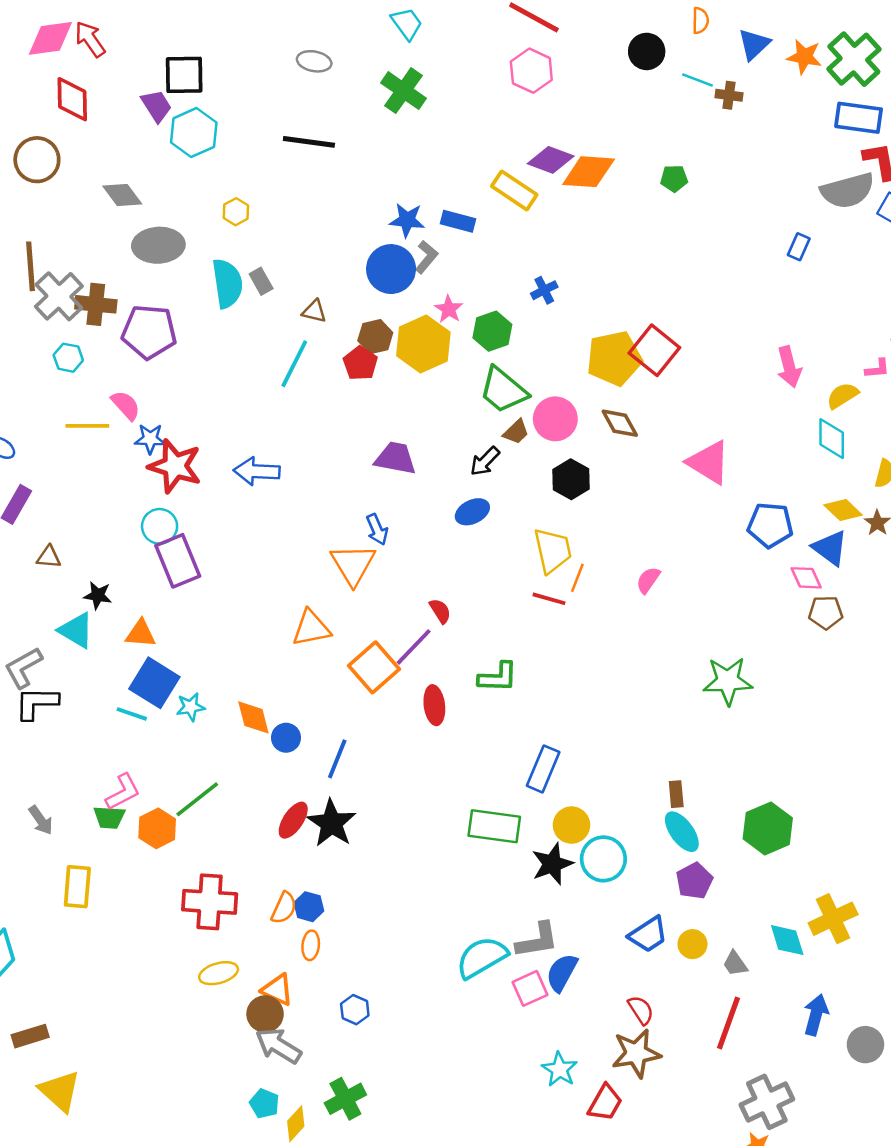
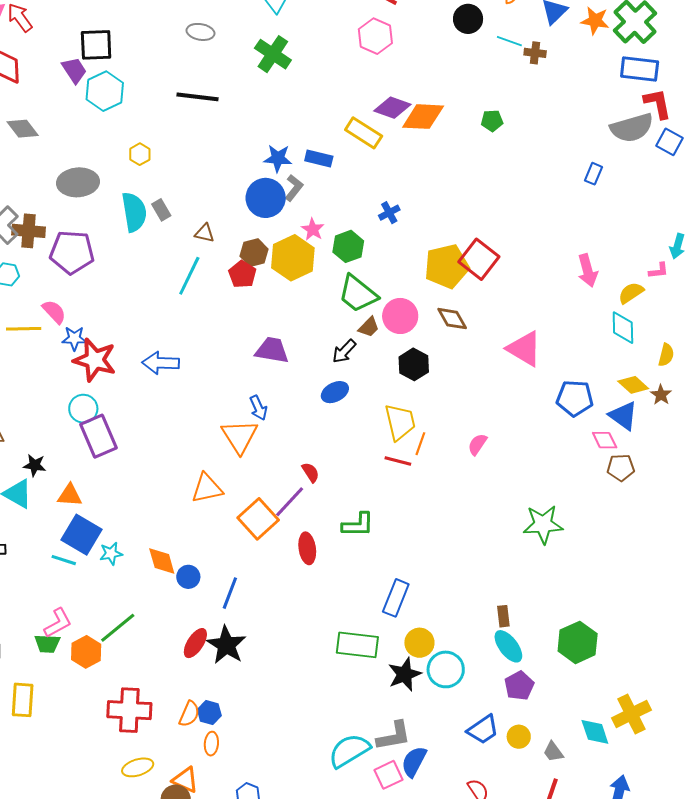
gray diamond: (122, 195) -> (23, 129), moved

